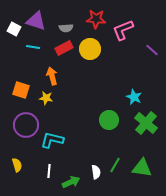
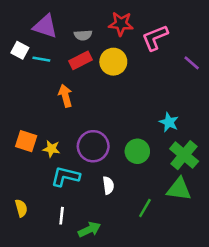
white square: (14, 29) -> (20, 50), moved
orange square: (21, 90) -> (26, 141), moved
yellow star: (46, 98) -> (51, 149), moved
purple circle: (26, 125) -> (93, 146), moved
green triangle: (142, 168) -> (179, 189), moved
white semicircle: (96, 172) -> (108, 185), moved

